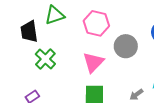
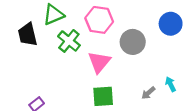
green cross: (45, 59) -> (69, 41), moved

